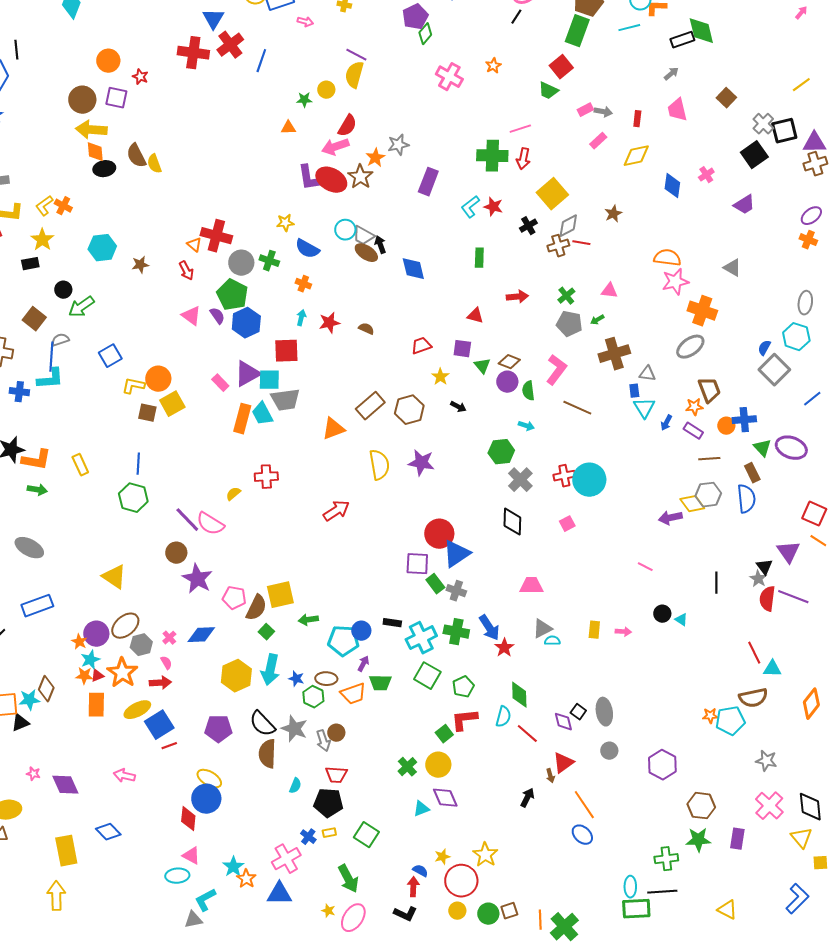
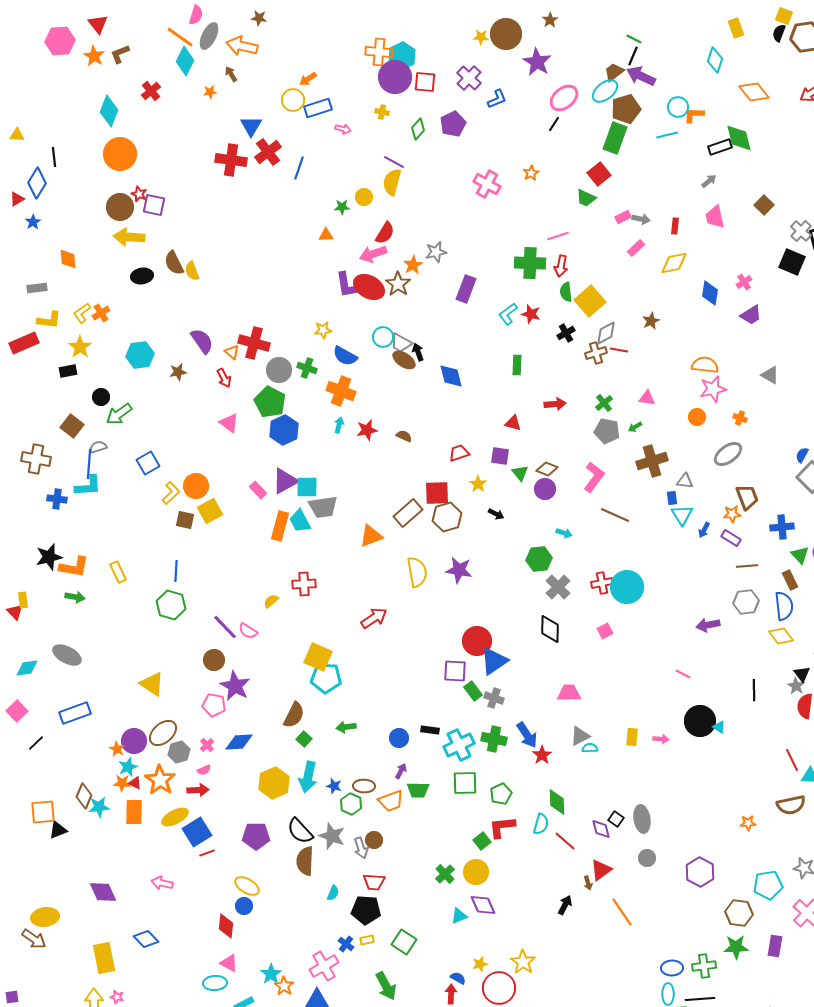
green diamond: (425, 34) -> (418, 129), moved
orange circle: (108, 61) -> (120, 154), moved, size x1.4
red star: (140, 77) -> (139, 194), moved
orange diamond: (95, 152) -> (68, 259), moved
black square: (754, 155) -> (792, 262), turned -32
purple trapezoid: (744, 205) -> (751, 315), moved
orange cross: (63, 206) -> (101, 313), turned 30
orange cross: (303, 284) -> (341, 391), size x1.8
orange cross: (702, 311) -> (740, 418), size x0.5
purple semicircle: (217, 316) -> (202, 341), moved, size x1.5
red square: (286, 351) -> (437, 493), moved
yellow L-shape: (133, 386) -> (171, 493), turned 125
green semicircle: (528, 391) -> (566, 292), moved
orange circle: (726, 426) -> (697, 417), moved
yellow diamond: (692, 504) -> (781, 636), moved
pink semicircle: (210, 524) -> (248, 631), size x0.7
yellow square: (280, 595) -> (318, 657), moved, turned 36
pink pentagon: (234, 598) -> (214, 705), moved
black circle: (662, 614) -> (700, 721), size x1.8
cyan pentagon: (343, 641) -> (326, 678), moved
pink semicircle: (166, 663) -> (204, 770), turned 96
red triangle: (97, 676) -> (135, 783), turned 48
green square: (427, 676) -> (465, 783), turned -32
cyan star: (29, 700) -> (99, 807), moved
cyan pentagon: (730, 721) -> (768, 885), moved
pink star: (33, 774) -> (117, 997), moved
blue circle: (206, 799) -> (244, 906), size x0.6
blue ellipse: (582, 835) -> (672, 968), moved, turned -45

